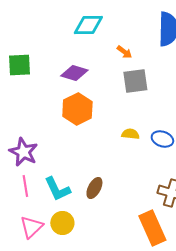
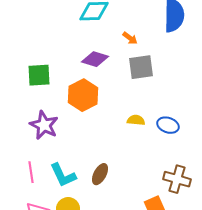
green square: (19, 65) -> (39, 75), moved
purple diamond: (74, 73) -> (95, 59), moved
purple star: (23, 152) -> (44, 125), moved

